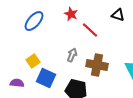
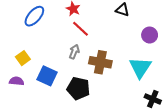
red line: (90, 30) -> (80, 29), moved
yellow square: (33, 61) -> (23, 58), moved

